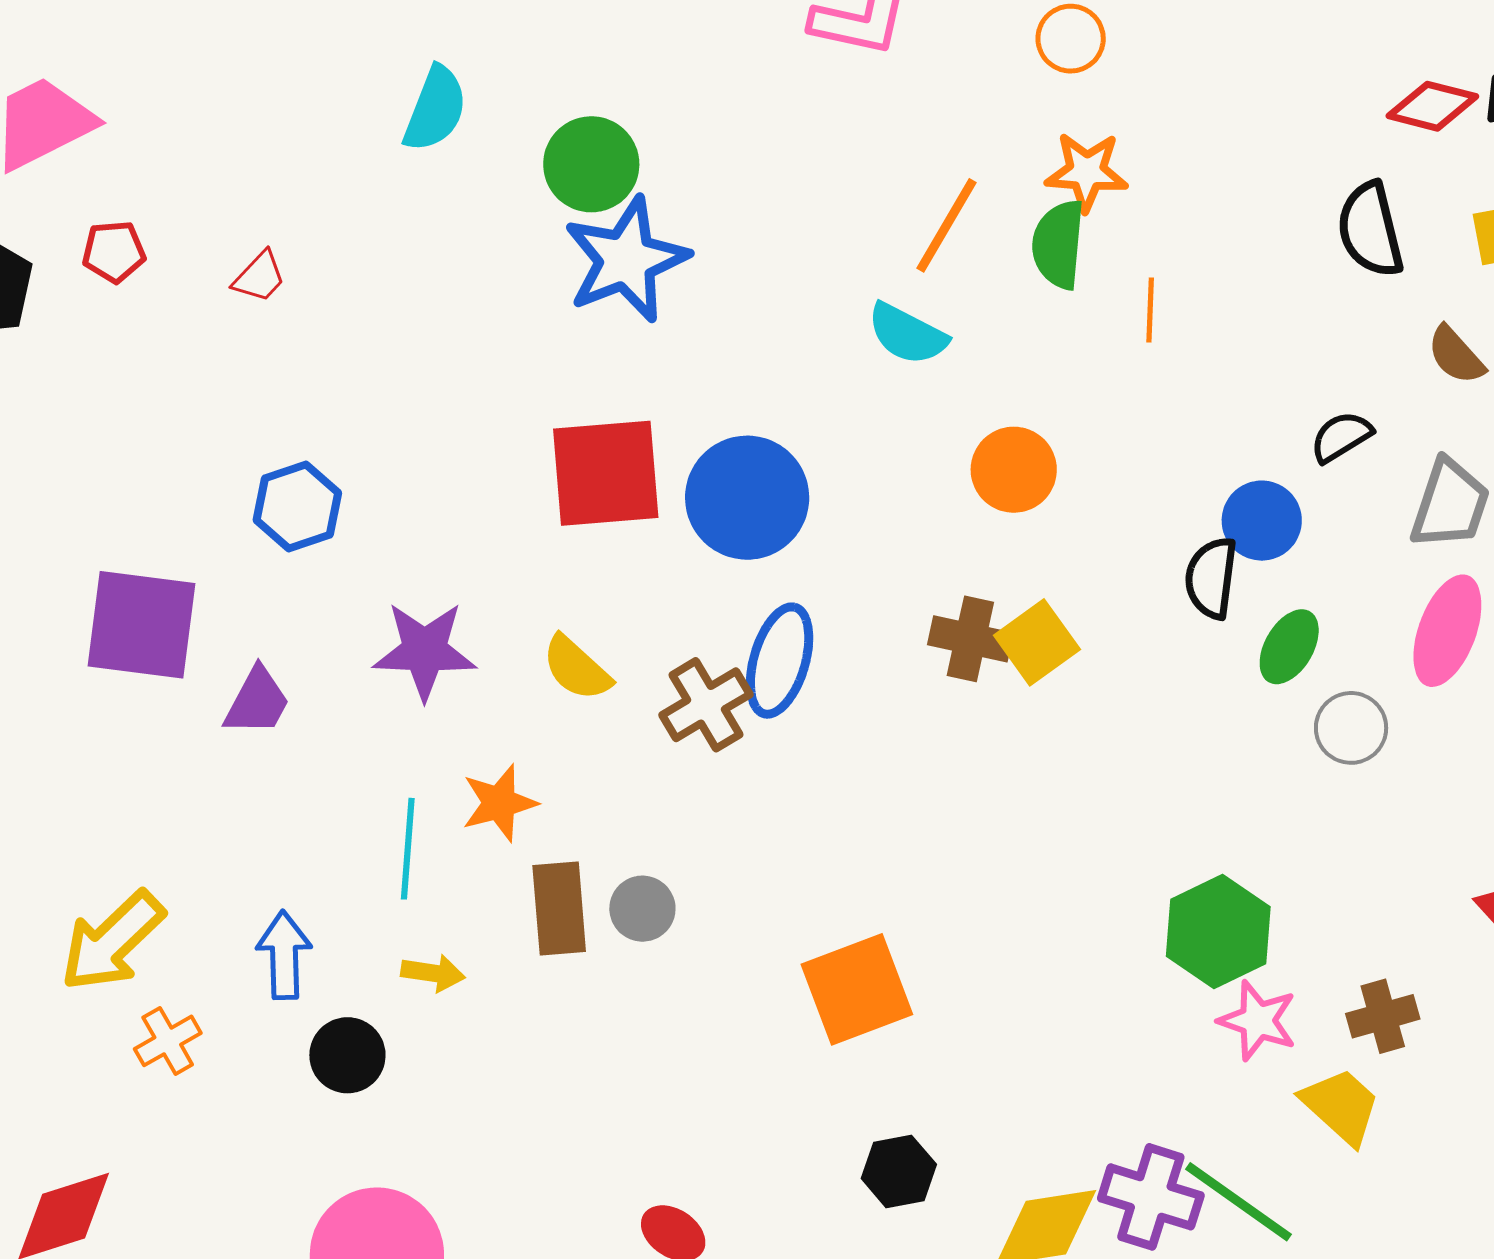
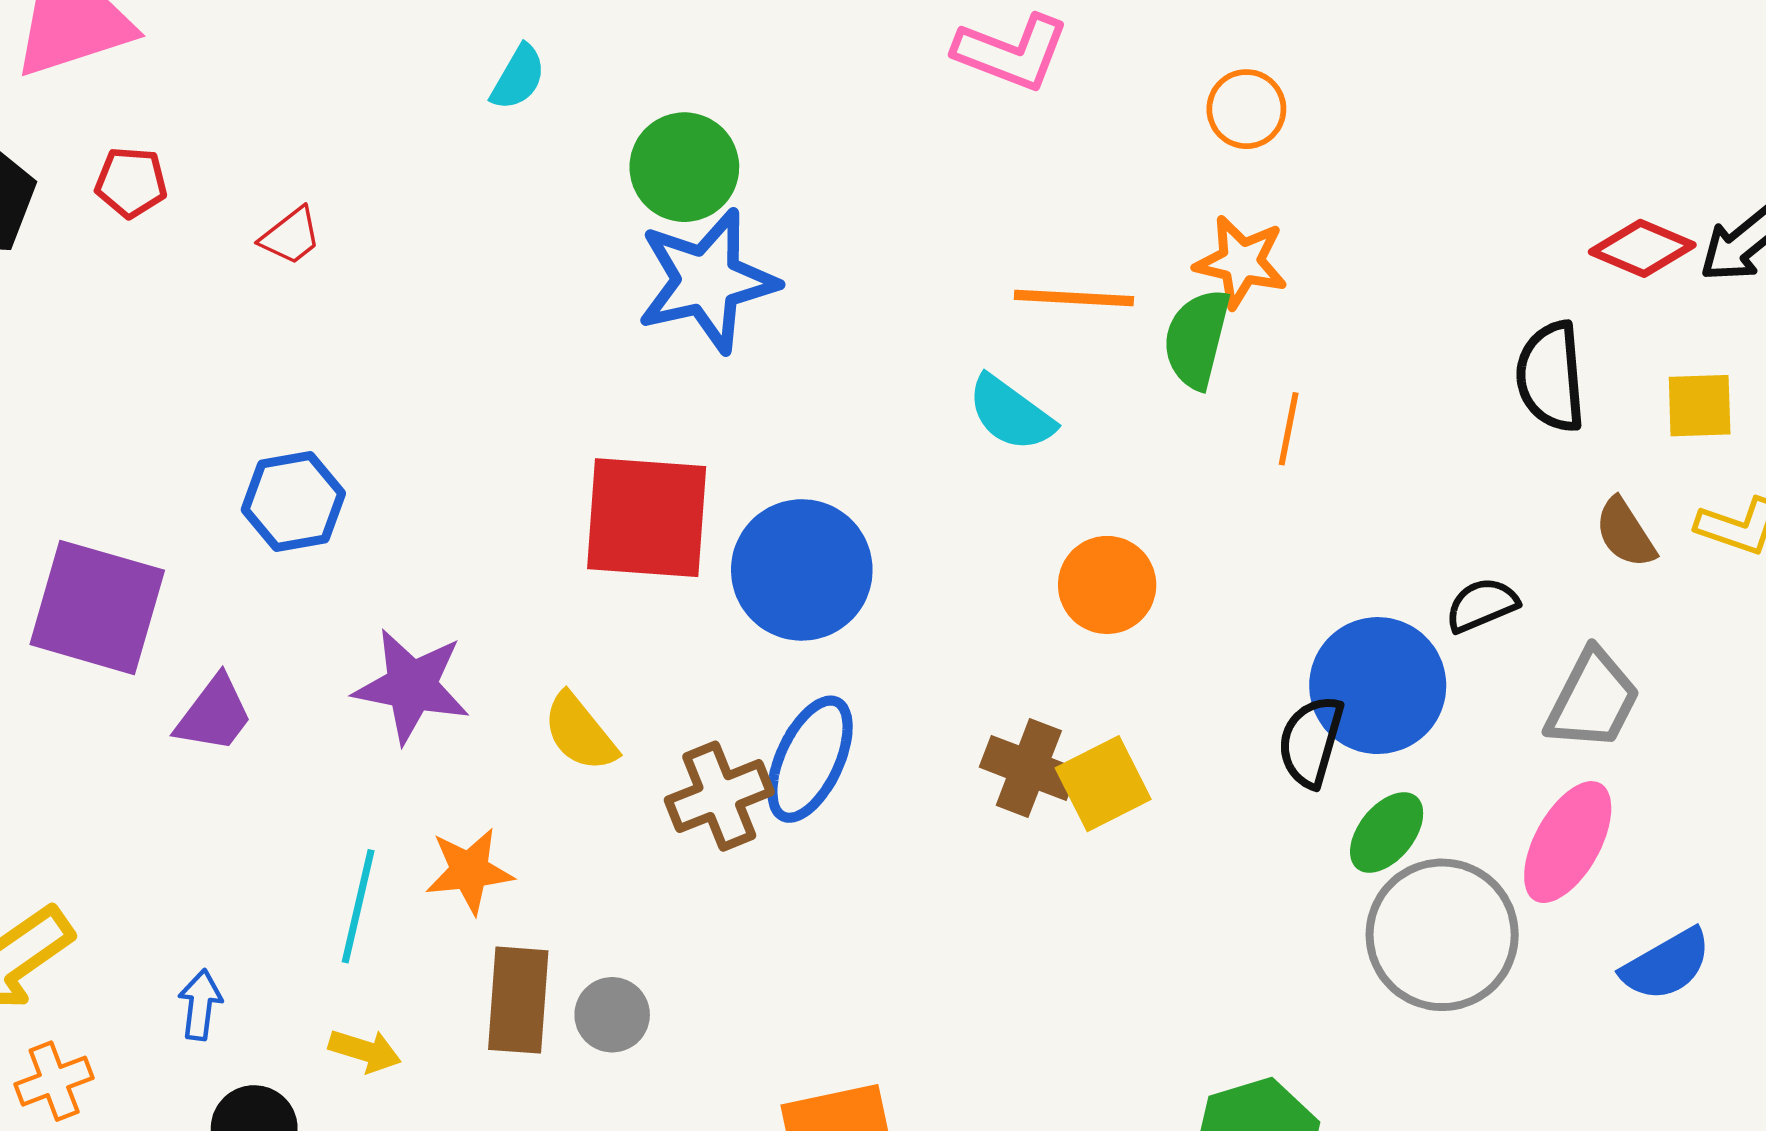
cyan semicircle: (435, 109) -> (518, 77), size x0.7
orange line: (946, 225) -> (1074, 298), turned 54
blue circle: (1262, 521) -> (1378, 686), size x1.5
gray circle: (1351, 728) -> (1442, 935), size x1.8
blue arrow: (284, 955) -> (200, 1005), size x0.7

